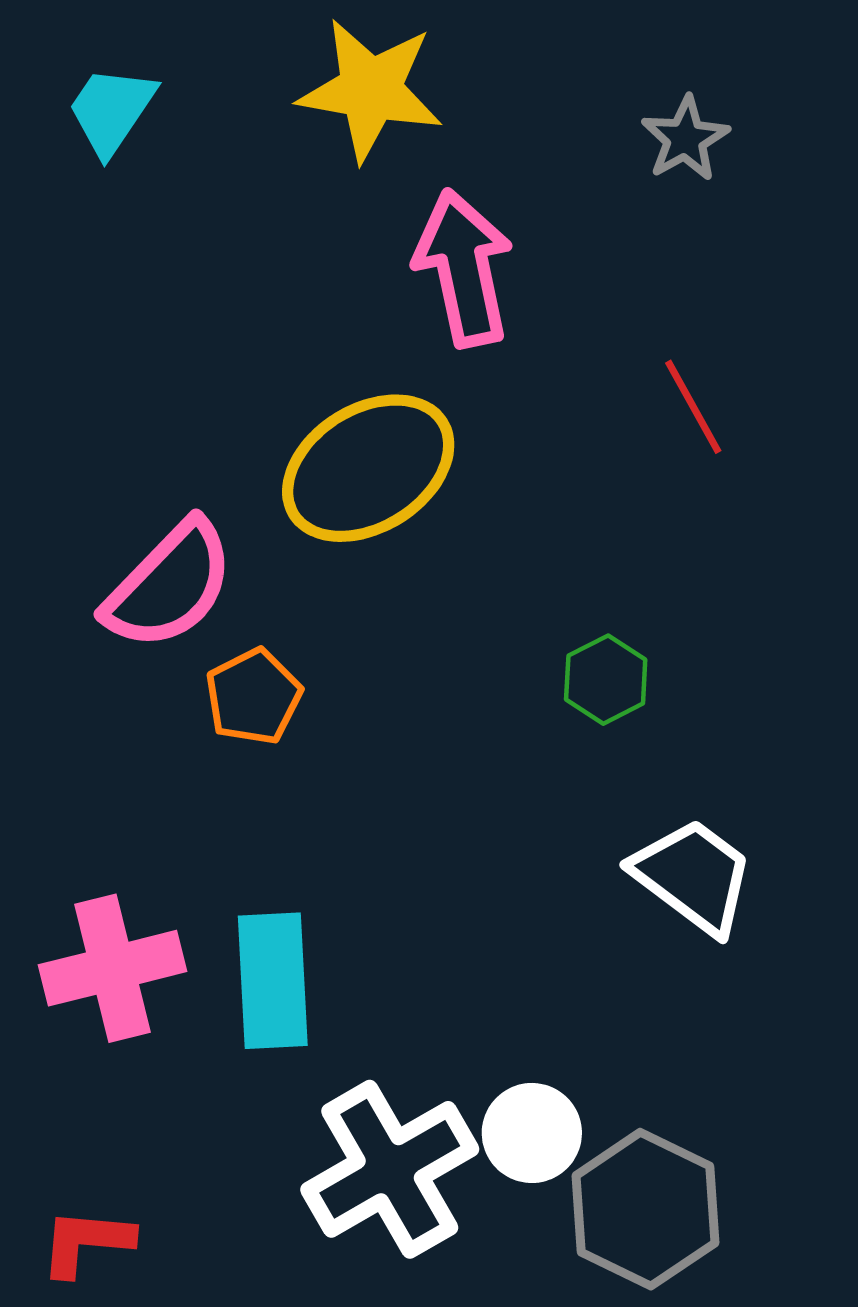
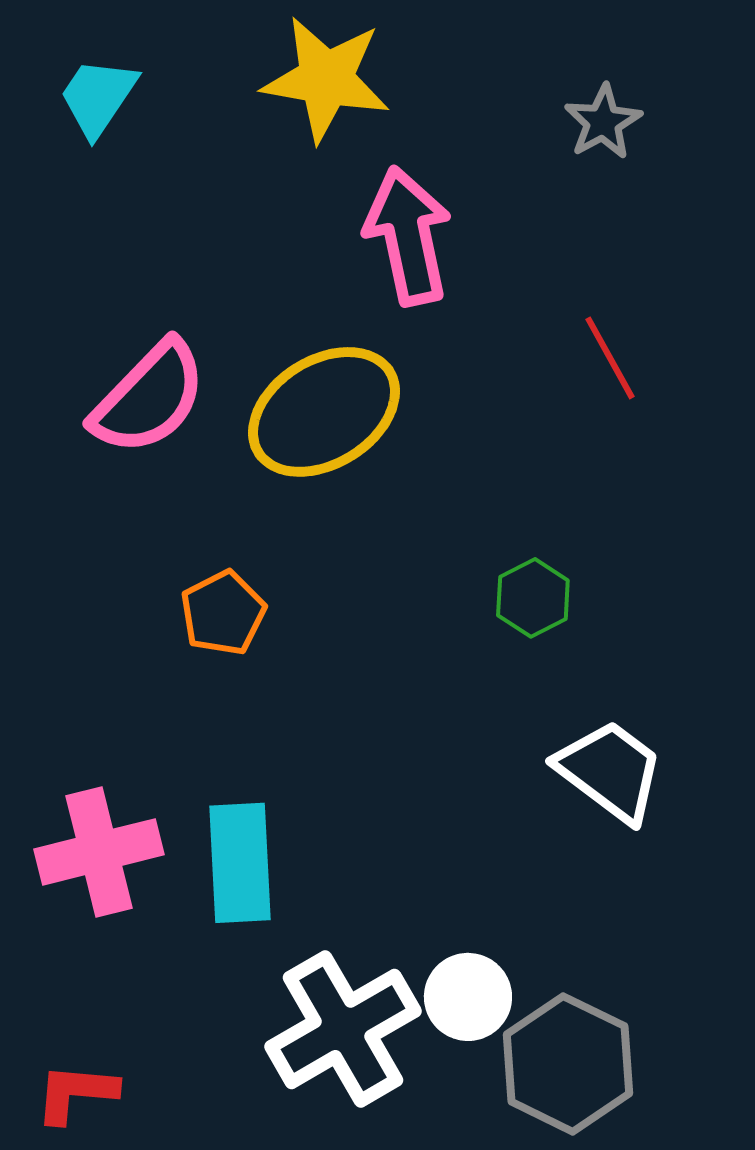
pink semicircle: (169, 585) -> (149, 398), moved

